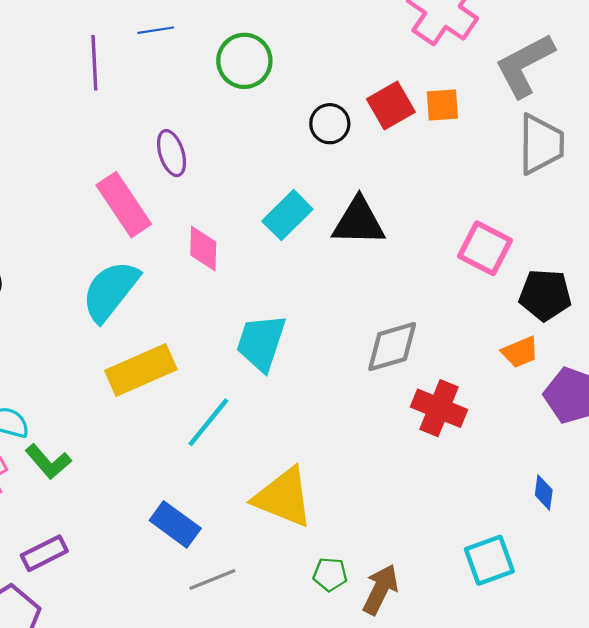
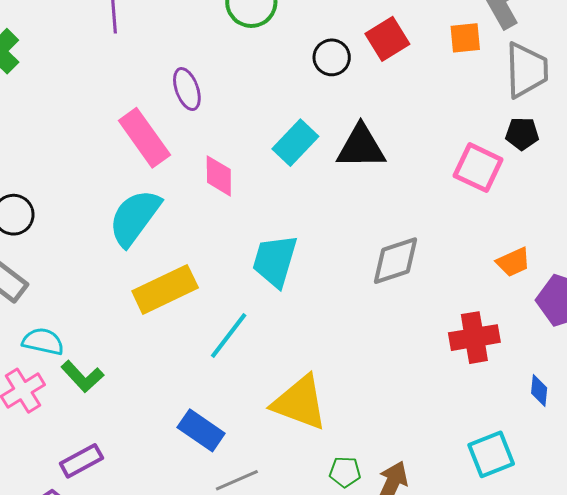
orange square: (442, 105) -> (465, 38), moved
black pentagon: (545, 295) -> (522, 134), moved, size x0.7
red cross: (439, 408) -> (474, 338), moved, turned -30

